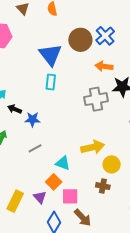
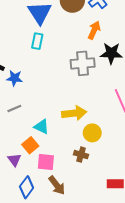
orange arrow: (104, 66) -> (94, 30), turned 102

